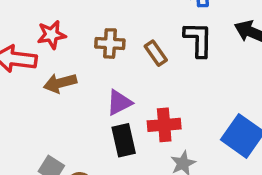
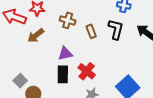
brown arrow: (60, 83) -> (36, 36), turned -36
red cross: (164, 125) -> (87, 71), turned 30

